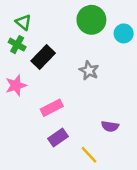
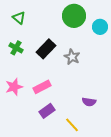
green cross: (17, 45) -> (16, 48), moved
black rectangle: (43, 57) -> (46, 49), moved
pink star: (16, 85) -> (14, 87), moved

